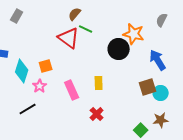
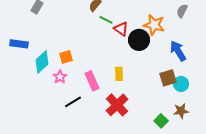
red triangle: (69, 38) -> (121, 29), moved, size x0.7
cyan diamond: (22, 71) -> (42, 62), turned 30
black line: (28, 109) -> (73, 102), moved
red cross: (97, 114) -> (117, 105), size x1.6

